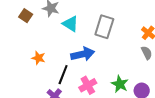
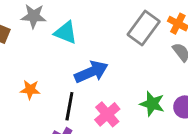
gray rectangle: (104, 27) -> (144, 28), moved, turned 30

